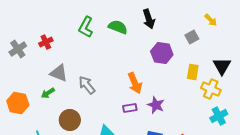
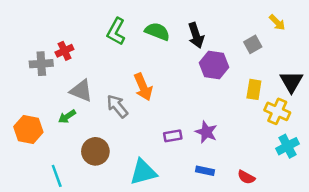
black arrow: (149, 19) -> (196, 35), moved
gray cross: (18, 49) -> (41, 64), moved, turned 30
orange arrow: (135, 83) -> (143, 87), moved

